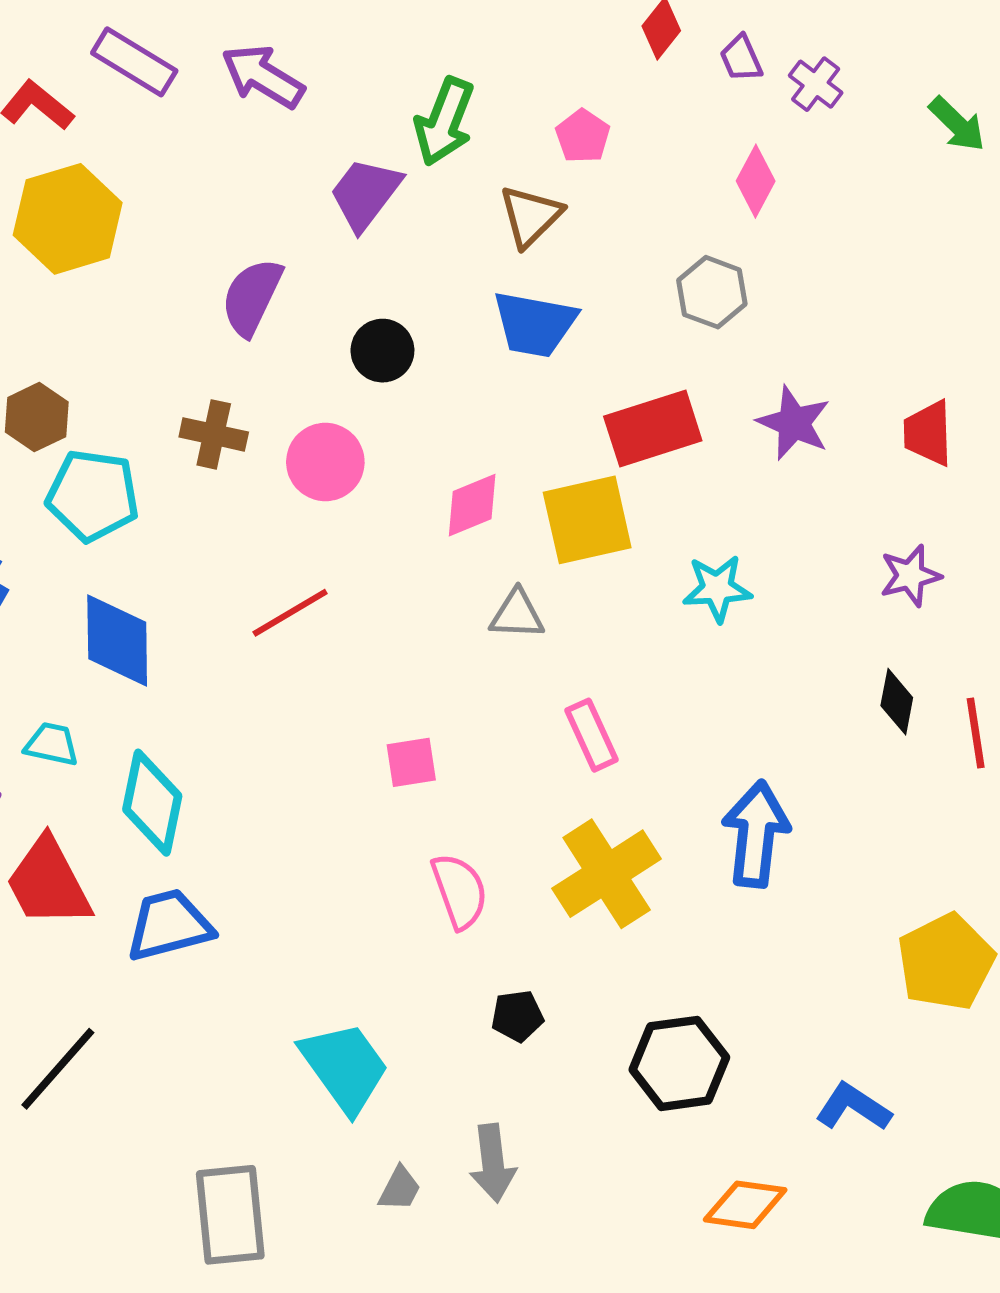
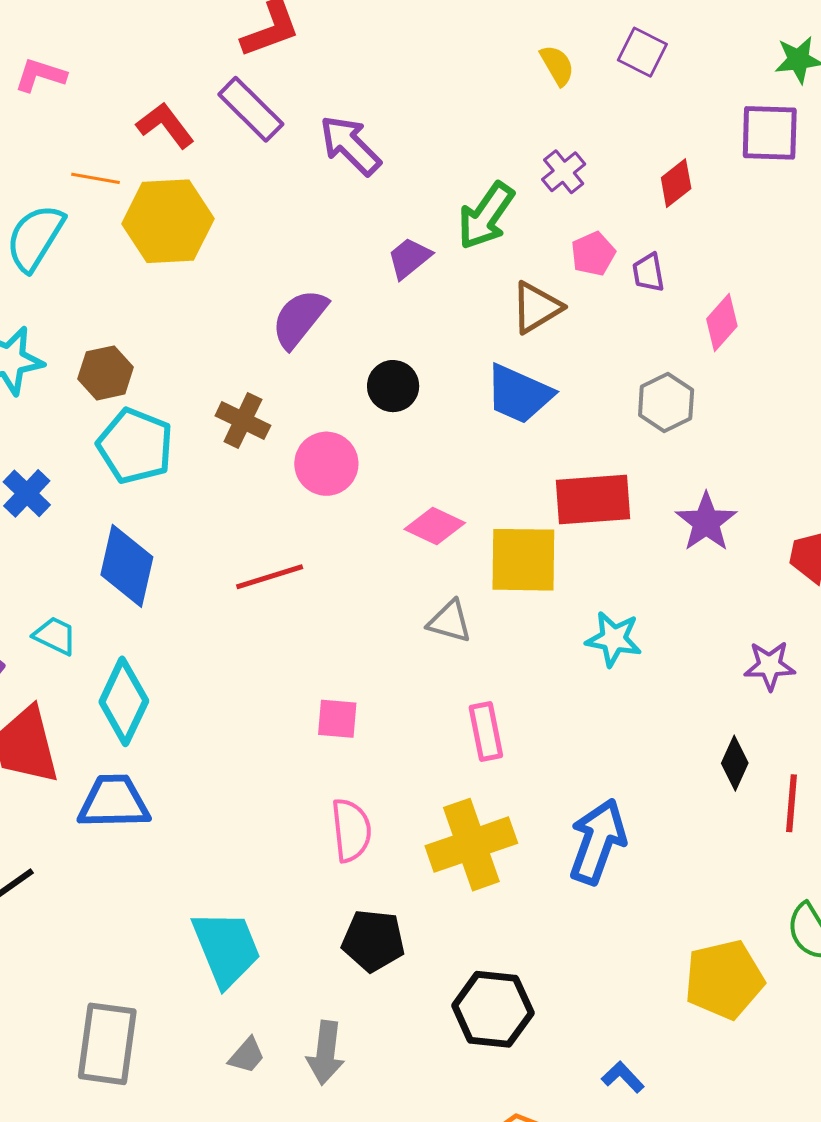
purple trapezoid: (741, 58) -> (648, 272), moved
purple cross: (816, 84) -> (564, 172), moved
purple trapezoid: (365, 194) -> (409, 258), size x0.7
pink diamond: (472, 505) -> (435, 526), turned 34
black pentagon: (517, 1016) -> (373, 941), size x1.5
blue L-shape: (853, 1107) -> (623, 1077), size x0.7

